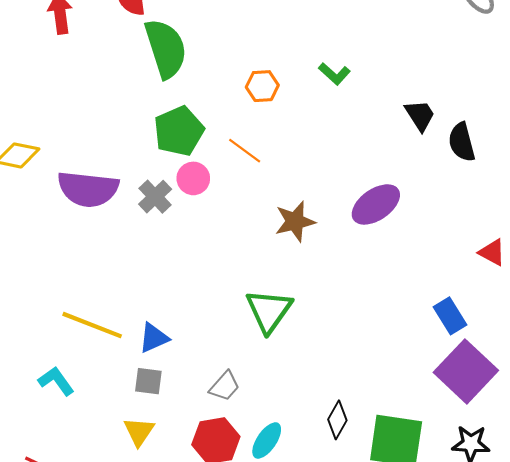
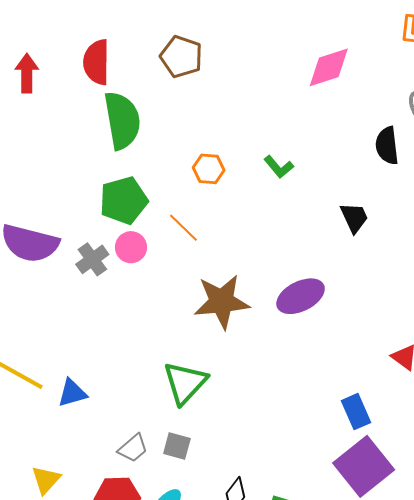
black semicircle: (462, 142) -> (387, 146), moved
brown star: (295, 221) -> (222, 302), size x1.4
gray square: (148, 381) -> (177, 446), moved

